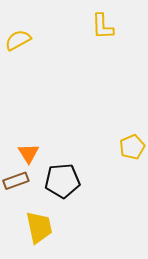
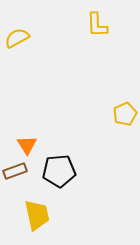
yellow pentagon: (132, 147) -> (125, 114), moved

